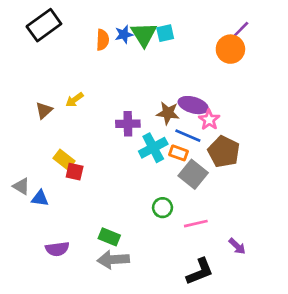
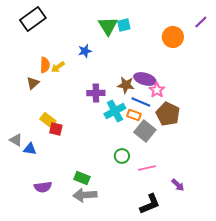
purple line: (241, 29) -> (201, 22), moved
blue star: (124, 34) -> (85, 51), moved
orange semicircle: (103, 40) -> (45, 65), moved
yellow arrow: (75, 100) -> (58, 67), moved

